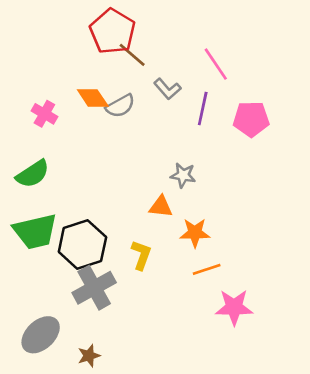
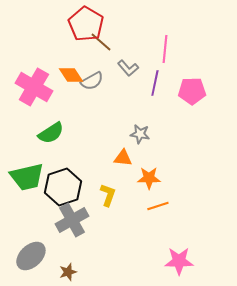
pink line: (216, 64) -> (165, 49), turned 40
pink cross: (44, 114) -> (34, 87), size x1.8
green semicircle: (33, 174) -> (51, 133), moved
pink star: (234, 307) -> (179, 261), moved

